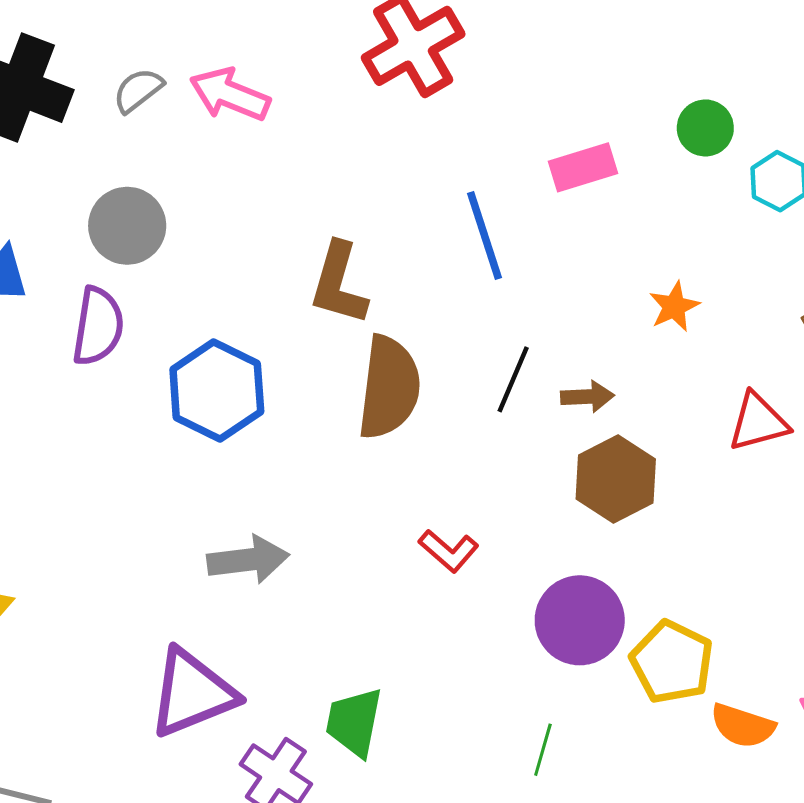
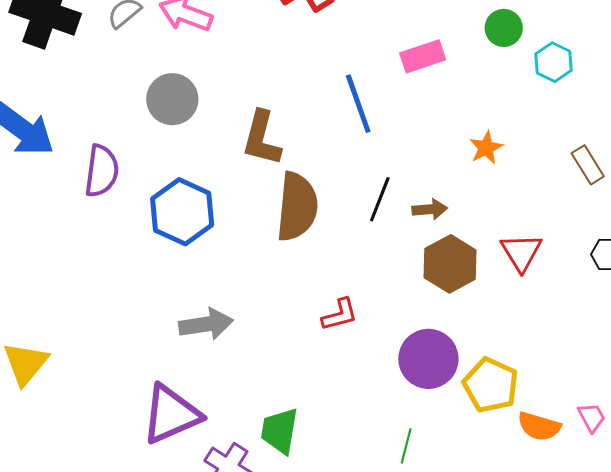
gray circle: (127, 226) -> (172, 99), moved
red triangle: (758, 422) -> (521, 252), moved, turned -45
red L-shape: (449, 551) -> (340, 315), turned -54

